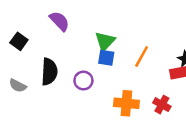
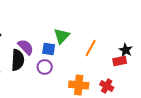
purple semicircle: (59, 21) -> (26, 47), moved
blue square: (106, 58) -> (49, 49), moved

